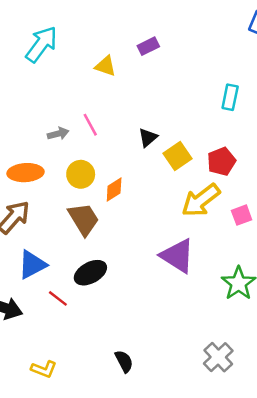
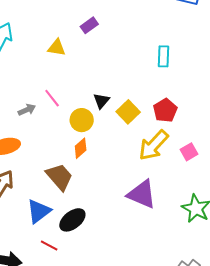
yellow circle: (81, 174) -> (82, 120), moved
blue triangle: (32, 265) -> (39, 211), moved

